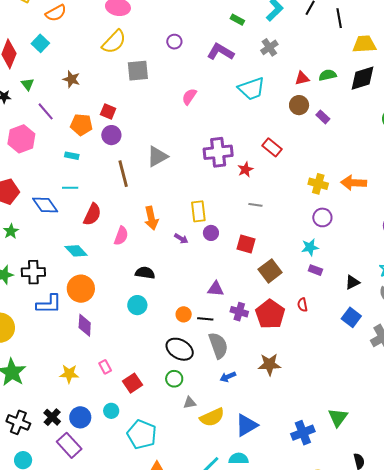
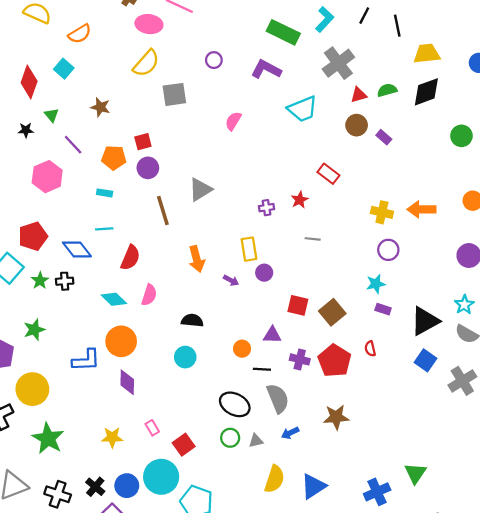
green rectangle: (237, 20) -> (283, 32), size x2.0
gray cross: (269, 47) -> (338, 63), moved, size x1.6
red square: (108, 112) -> (143, 142), turned -35
purple cross: (218, 152) -> (266, 208), moved, size x0.5
pink semicircle: (121, 236) -> (149, 295), moved
red square: (246, 244) -> (298, 305), moved
black cross: (33, 272) -> (65, 281), moved, size x0.7
black triangle: (352, 282) -> (425, 321), size x1.8
orange circle: (184, 314) -> (242, 349), moved
gray triangle: (190, 403) -> (256, 441), moved
cyan circle: (111, 411) -> (161, 477), size x2.0
yellow semicircle: (212, 417) -> (274, 479), turned -45

